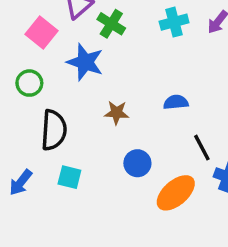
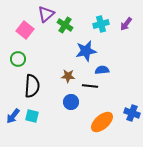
blue star: (85, 62) -> (86, 51), moved, turned -30
black line: (202, 148) -> (90, 86), moved, turned -56
blue circle: (137, 163) -> (71, 102), moved
cyan square: (69, 177) -> (32, 116), moved

